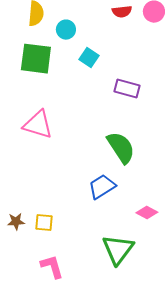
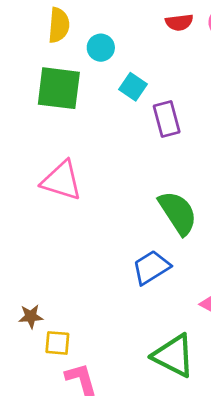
purple rectangle: (127, 89) -> (167, 119), moved, turned 60
yellow square: (44, 223) -> (57, 343), moved
green triangle: (118, 250) -> (174, 356), turned -40

